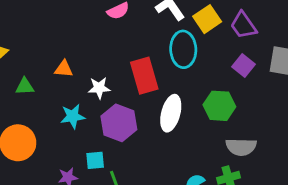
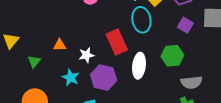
green triangle: (25, 87) -> (34, 61), turned -40
cyan star: (73, 116) -> (71, 78), turned -30

